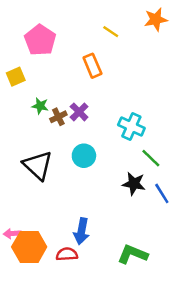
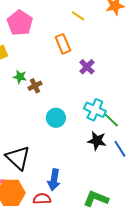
purple cross: (79, 112) -> (87, 67), moved
cyan cross: (131, 127) -> (95, 110), moved
black triangle: (38, 165) -> (18, 158), moved

